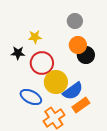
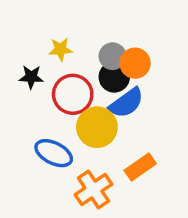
gray circle: (75, 21) -> (113, 56), moved
black circle: (86, 55) -> (114, 77), moved
blue semicircle: (73, 91) -> (126, 103), moved

